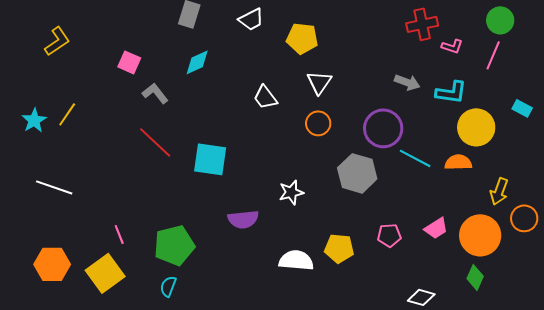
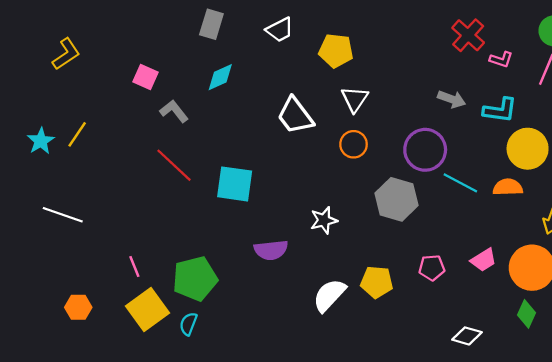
red cross: (422, 24) -> (468, 35), turned -36
white trapezoid: (265, 97) -> (295, 116), size x1.4
white semicircle: (296, 260) -> (329, 295), turned -52
orange hexagon: (52, 264) -> (78, 307), moved, size x0.7
yellow square: (105, 273) -> (148, 309), moved

